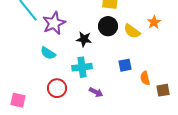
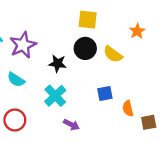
orange star: (154, 22) -> (137, 31), moved
cyan cross: (82, 67) -> (55, 96), turned -36
red circle: (57, 88) -> (15, 120), moved

